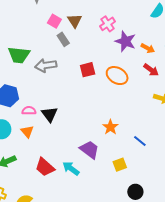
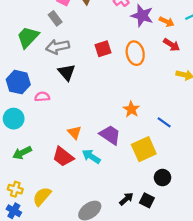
gray rectangle: (63, 39) -> (55, 18), moved
green trapezoid: (19, 55) -> (28, 37), turned 130
orange ellipse: (117, 76) -> (135, 53), turned 50
black triangle: (50, 114) -> (67, 72), moved
orange triangle: (27, 132) -> (74, 132), moved
yellow square: (120, 165) -> (144, 149), size x1.6

